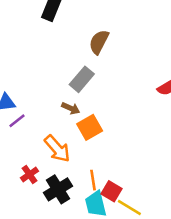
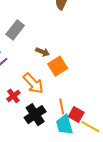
gray rectangle: (82, 79) -> (15, 30), moved
red cross: (29, 174) -> (13, 96), moved

